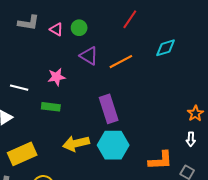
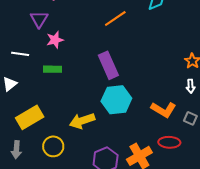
purple triangle: (89, 56) -> (39, 19), moved, turned 36
yellow arrow: (76, 143) -> (82, 121), moved
orange L-shape: (160, 160) -> (163, 110), turned 40

